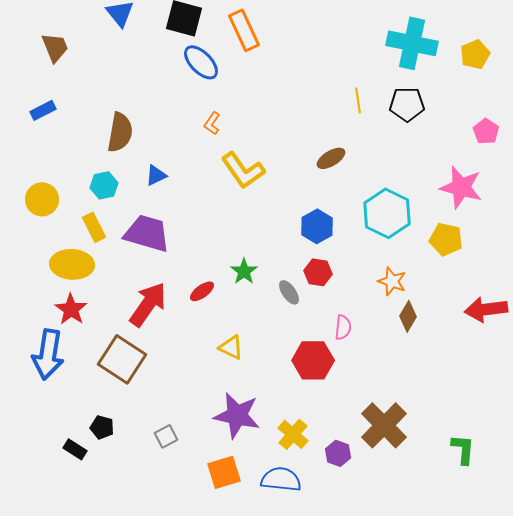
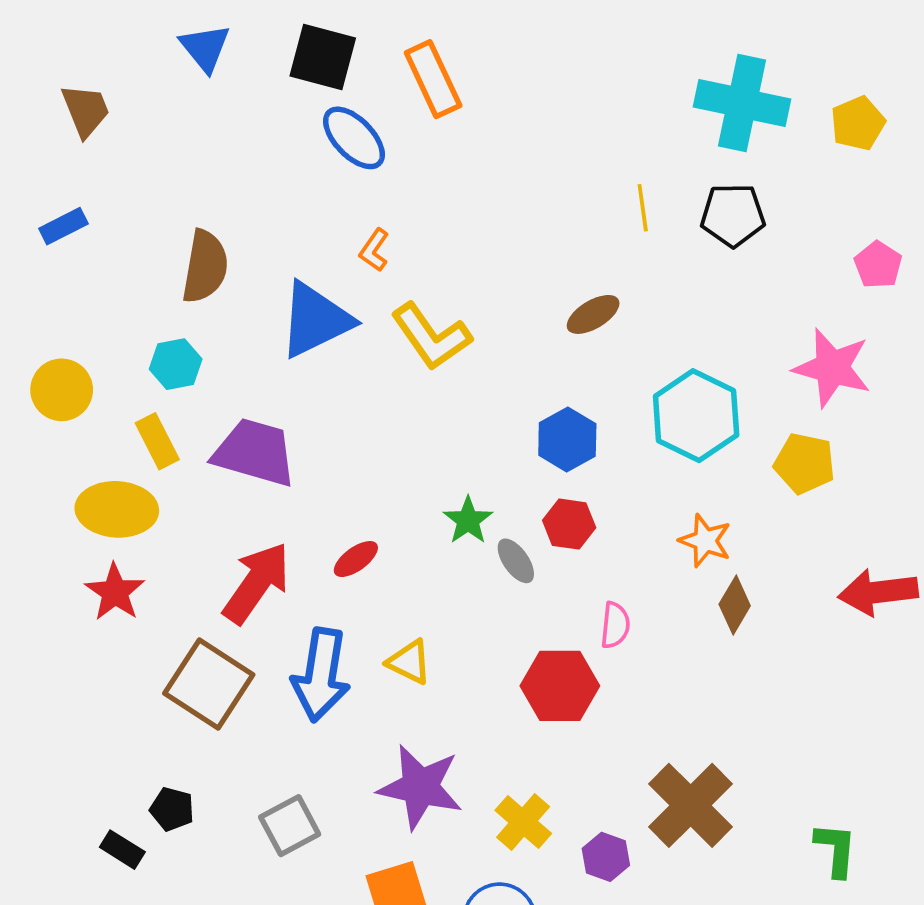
blue triangle: (156, 175) -> (315, 320), moved, size x2.0
green star: (244, 271) -> (468, 520), moved
blue arrow: (48, 354) -> (321, 675), moved
gray square: (166, 436) -> (290, 826), size x1.4

